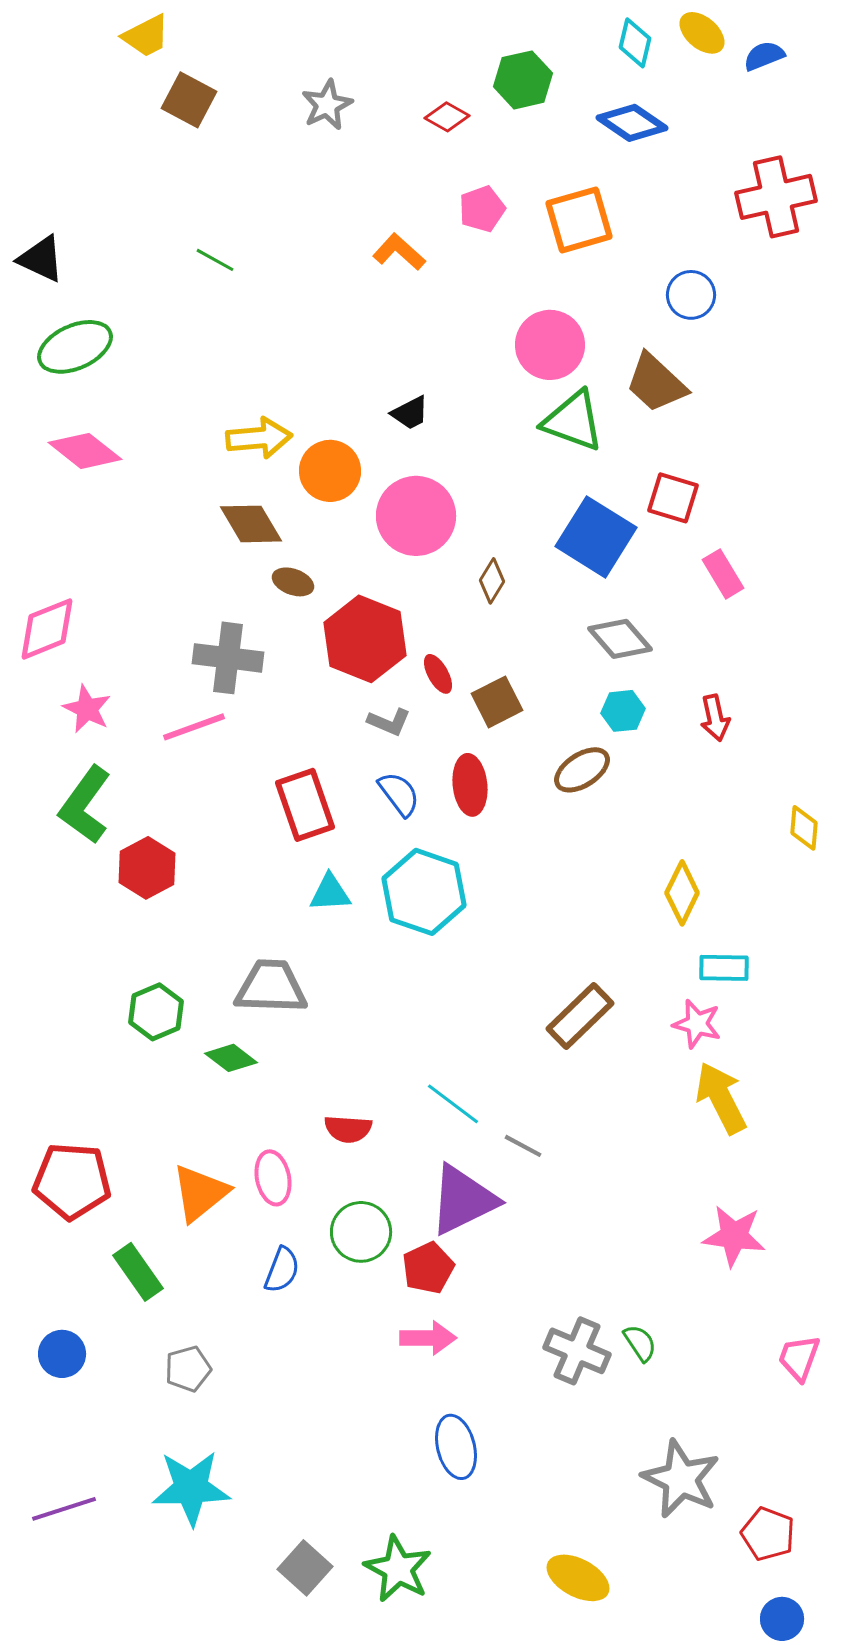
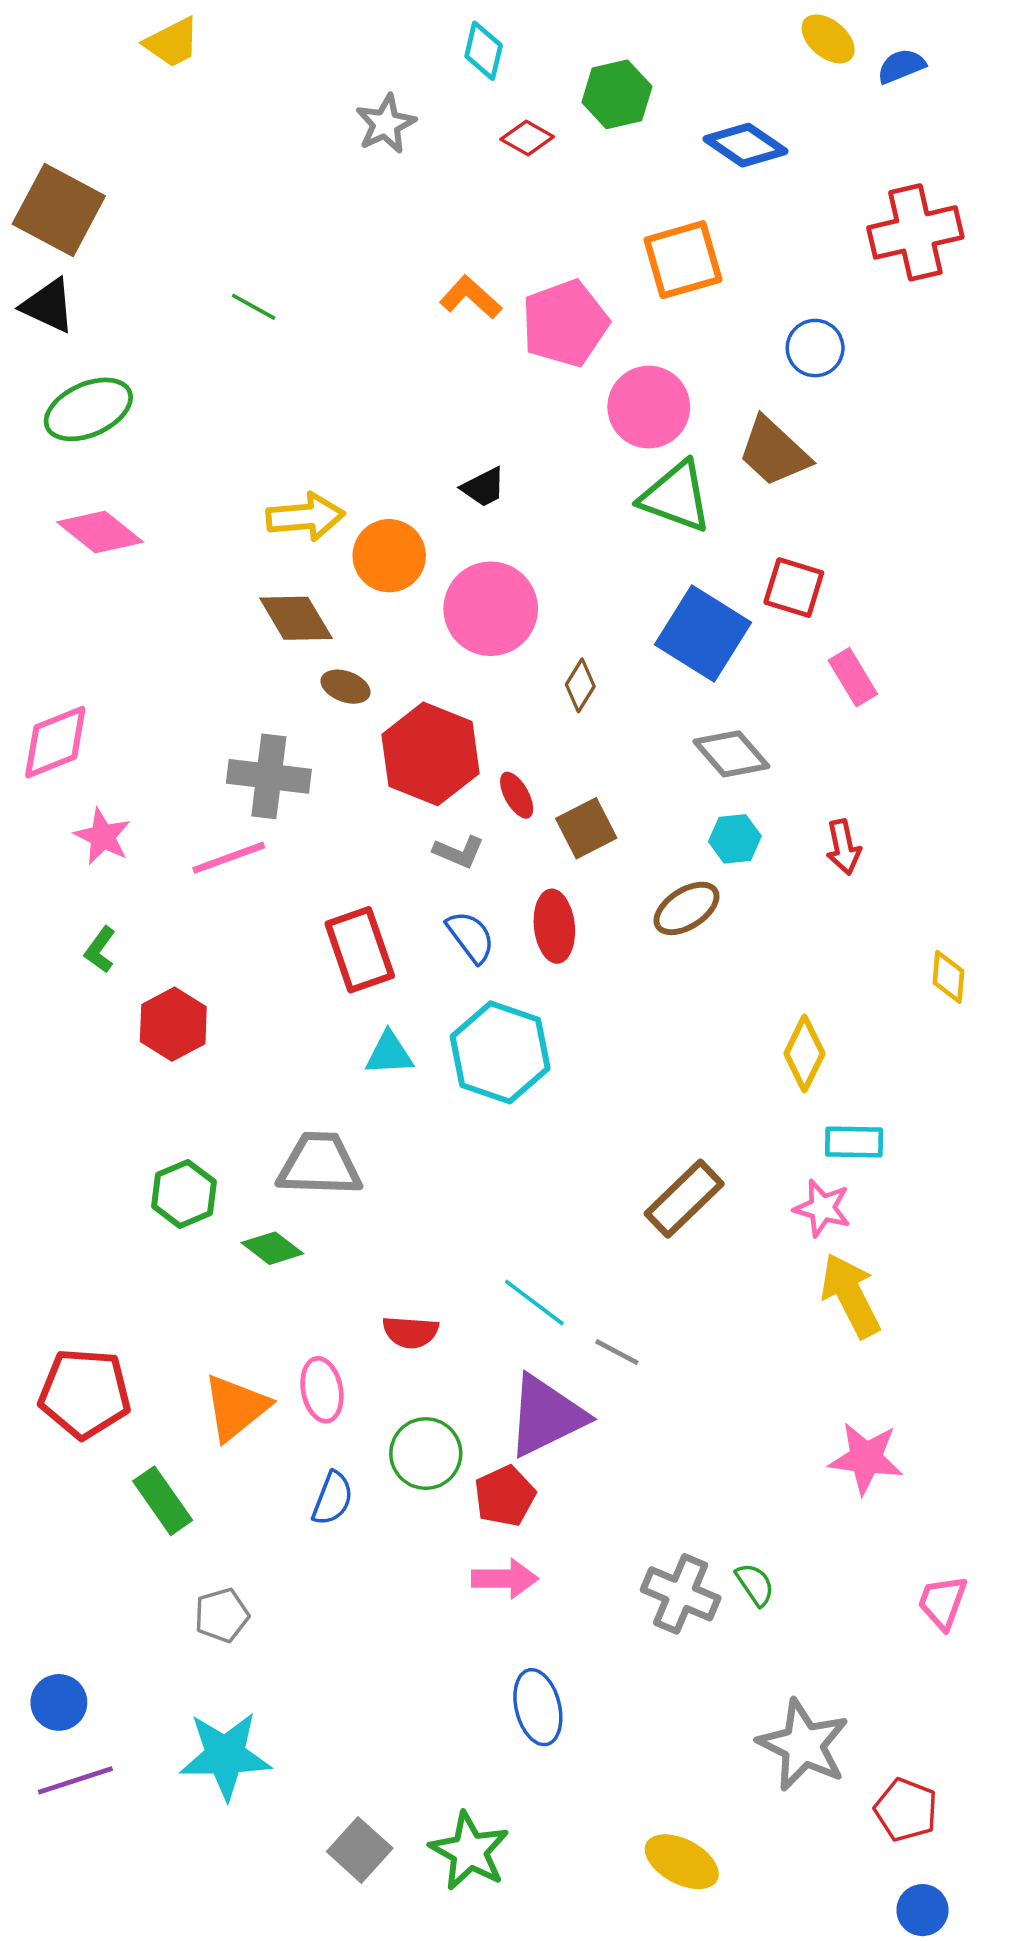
cyan diamond: (635, 43) -> (484, 51), moved
brown square: (189, 100) -> (59, 210), moved, size x1.4
pink pentagon: (482, 209) -> (565, 323), moved, size x1.6
green L-shape: (85, 805) -> (100, 950), size x0.5
blue circle: (62, 1354) -> (59, 1702), moved

